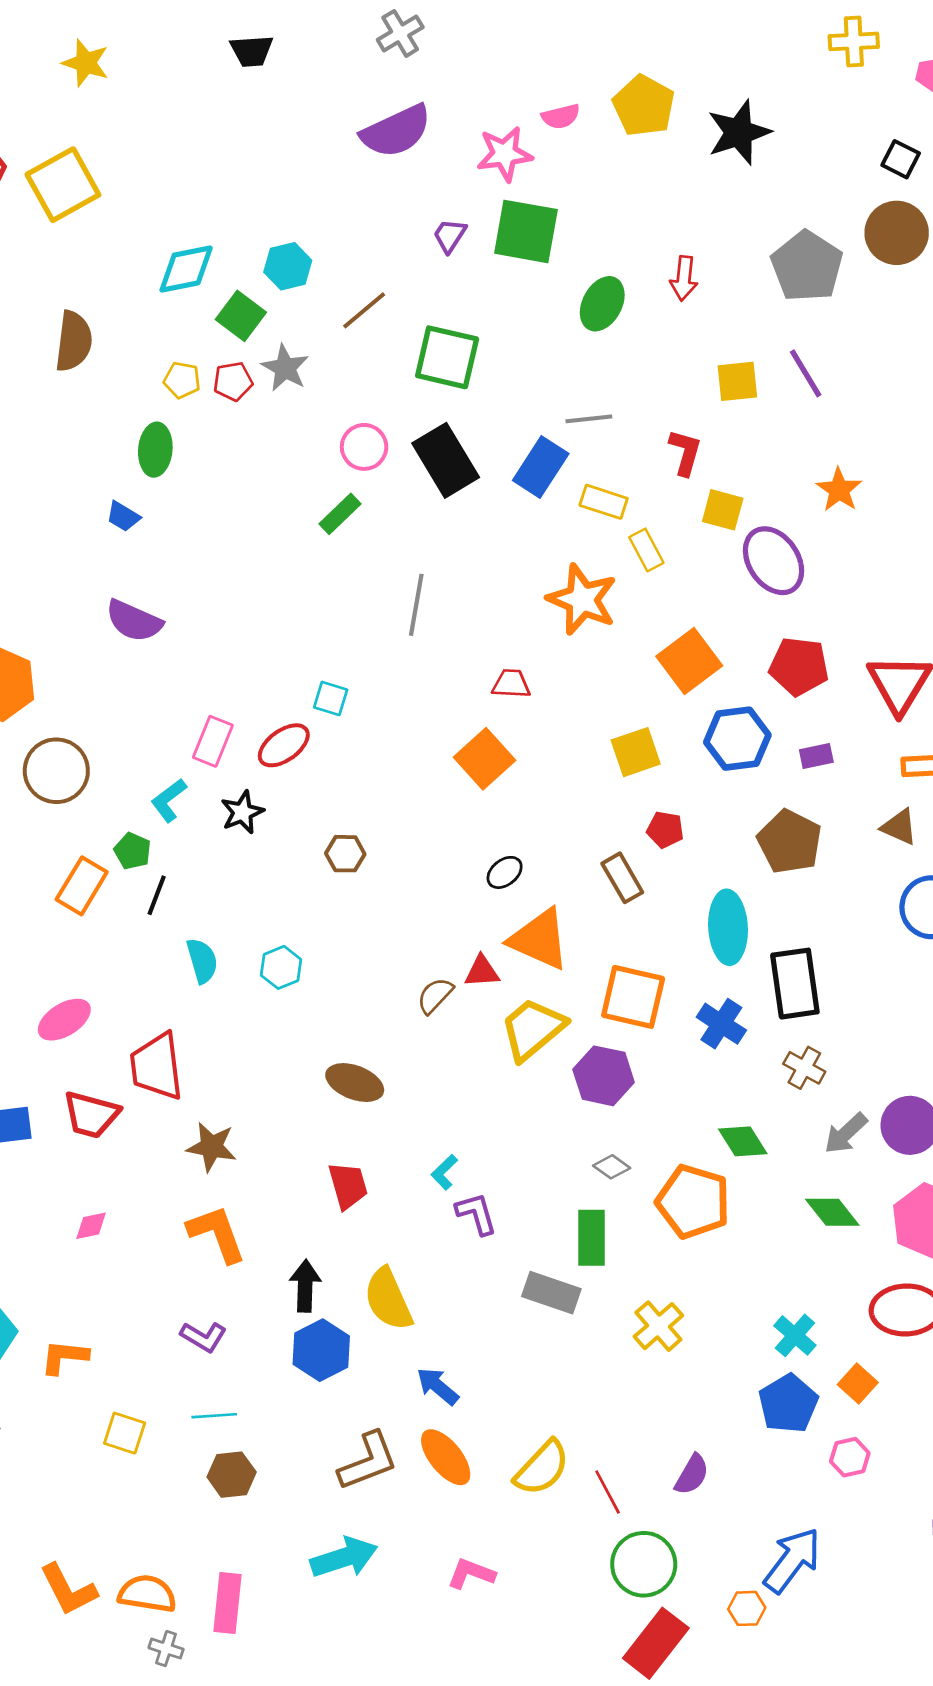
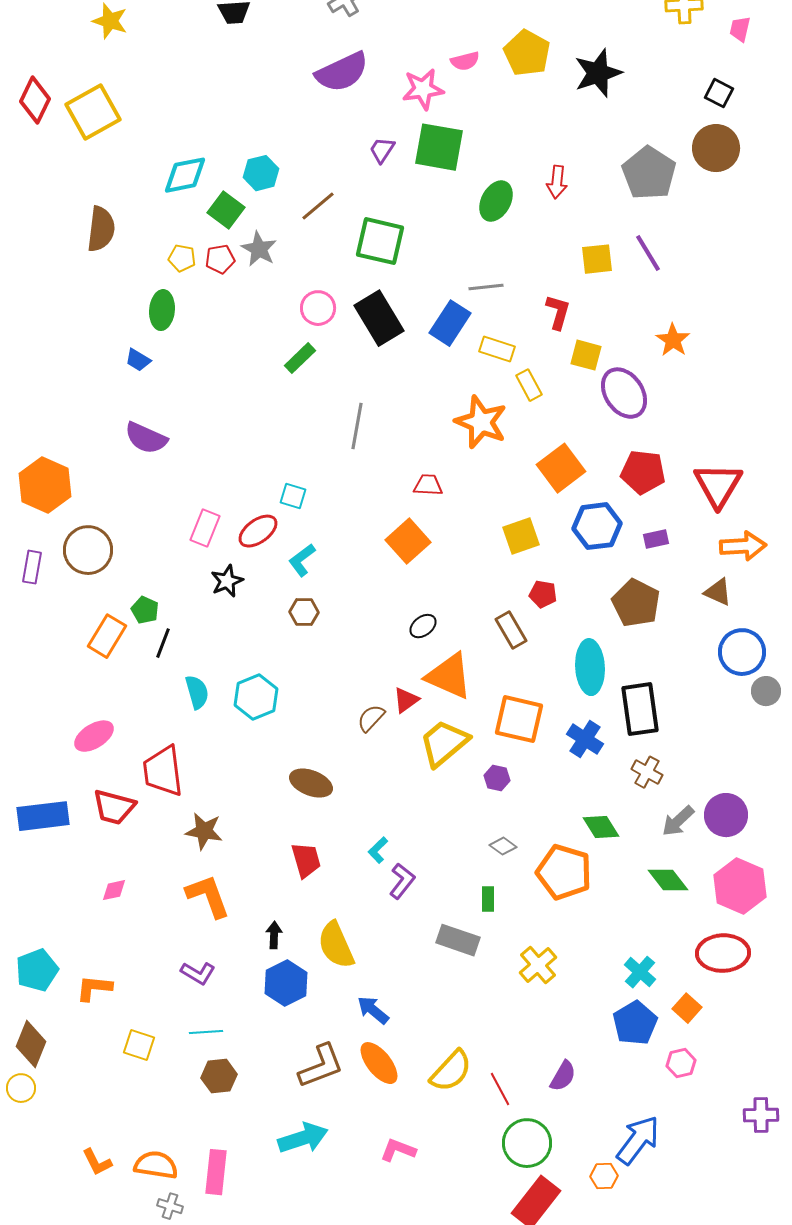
cyan L-shape: (169, 800) -> (302, 560), moved
cyan hexagon: (281, 967) -> (256, 697), size x1.4
red triangle: (482, 971) -> (406, 700), turned -32
purple hexagon: (604, 1076) -> (497, 778), size x0.6
purple L-shape: (476, 1214) -> (402, 881), turned 54
green rectangle: (592, 1238) -> (488, 899), size x0.6
black arrow: (305, 1286) -> (274, 935), size x0.7
orange L-shape: (68, 1590) -> (97, 1162), size x0.7

